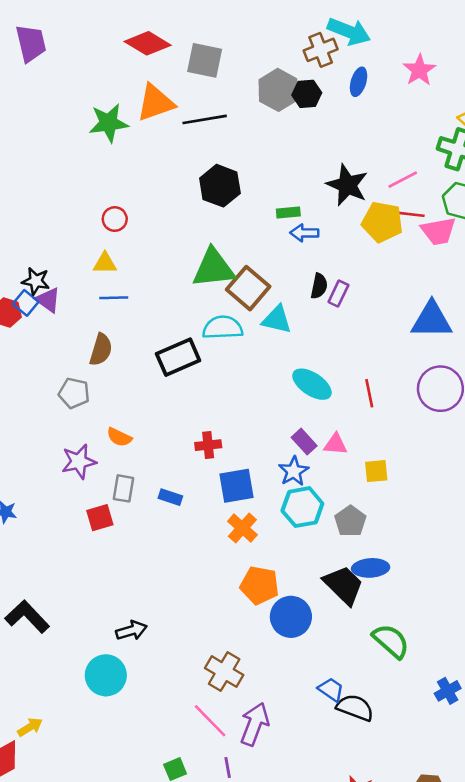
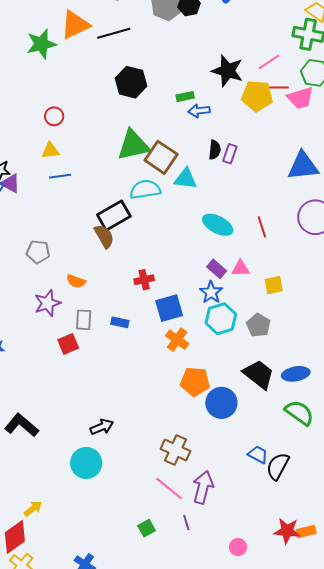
brown semicircle: (101, 350) -> (104, 236), moved, turned -40
blue ellipse: (371, 568) -> (296, 374), moved
black semicircle: (355, 708) -> (278, 466), turned -76

